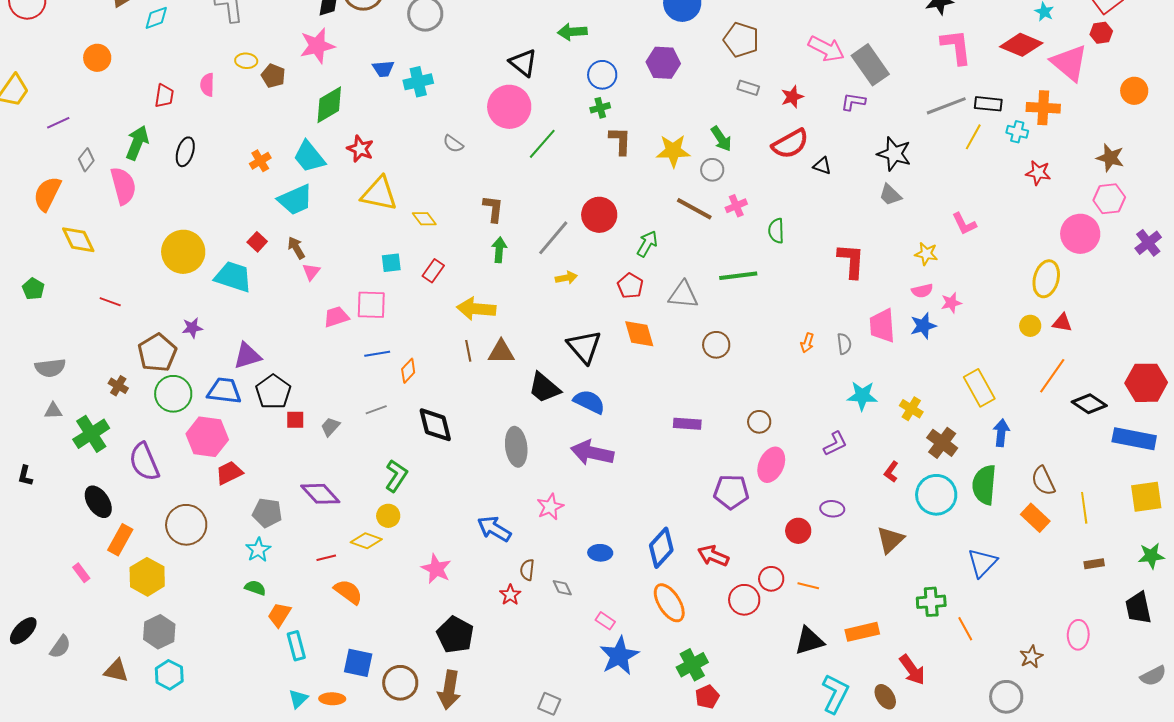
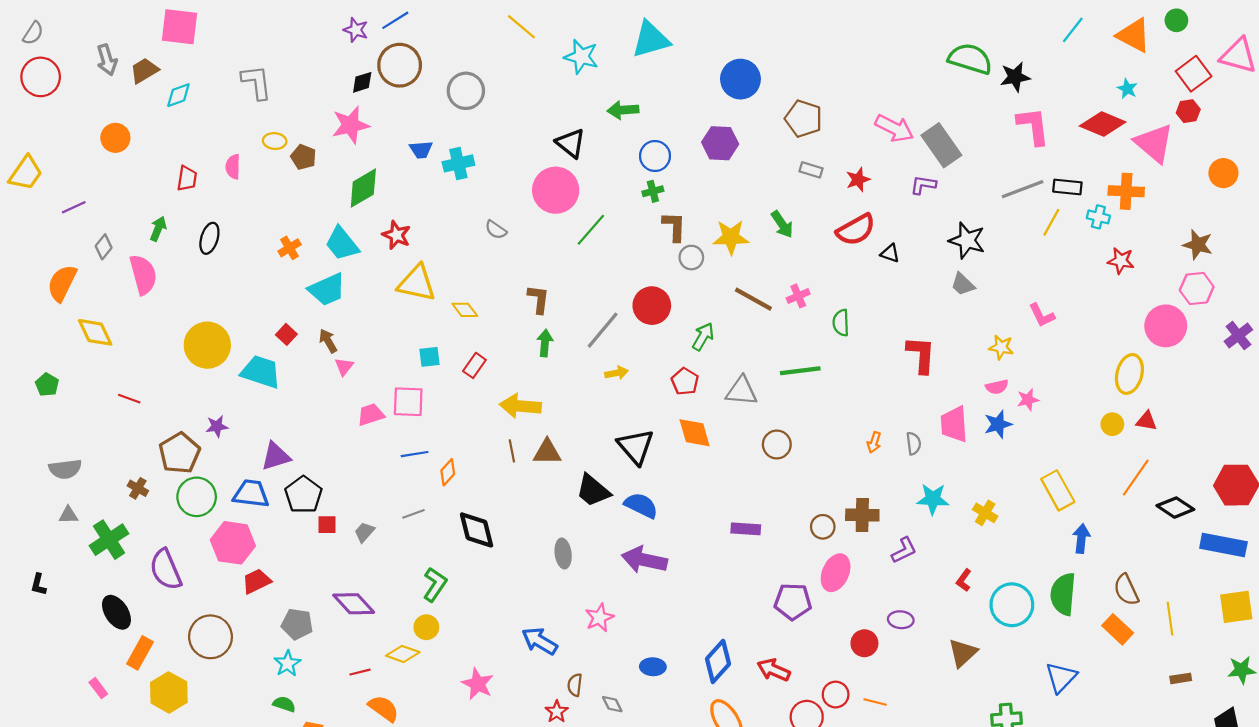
green arrow: (137, 143) -> (158, 229), size x0.7
gray circle: (712, 170) -> (691, 258), moved
brown cross: (942, 443) -> (862, 515), moved, turned -36
gray ellipse: (516, 447) -> (563, 553), size x0.7

